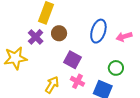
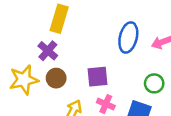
brown circle: (59, 33) -> (56, 78), moved
purple square: (73, 60) -> (97, 77), turned -30

